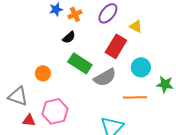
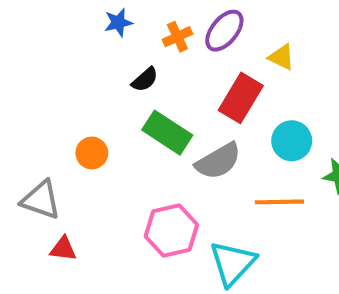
orange cross: (75, 14) -> (177, 37), moved
pink hexagon: (55, 111) -> (171, 231), moved

